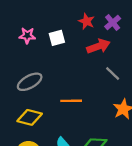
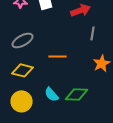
gray line: (113, 73) -> (92, 33), turned 56

